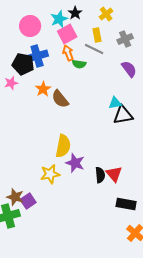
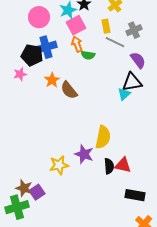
gray line: (94, 49) -> (115, 42), moved
cyan triangle: (115, 103) -> (124, 94), turned -32
black triangle: (123, 115) -> (132, 82), moved
yellow semicircle: (63, 146) -> (103, 137), moved
red triangle: (114, 174) -> (123, 165), turned -36

